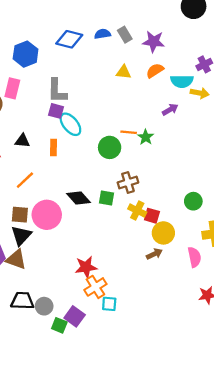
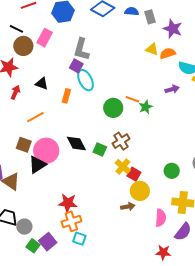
yellow triangle: (124, 72) -> (152, 49), moved
brown cross: (128, 183) -> (121, 141), turned -30
black triangle: (21, 235) -> (37, 165), moved

